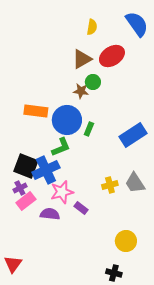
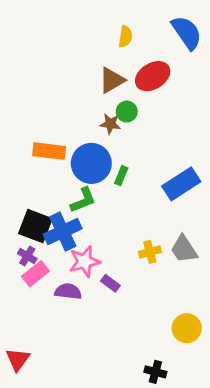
purple cross: (20, 188) -> (27, 256), turned -32
yellow circle: (126, 241) -> (187, 328), moved

